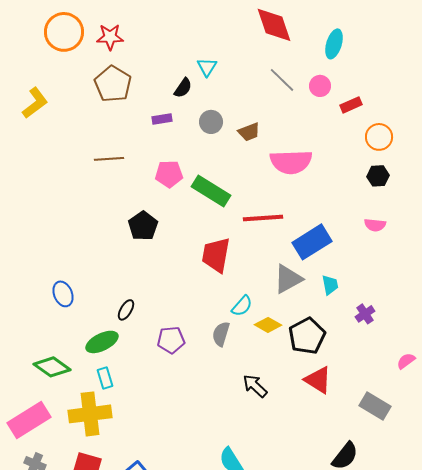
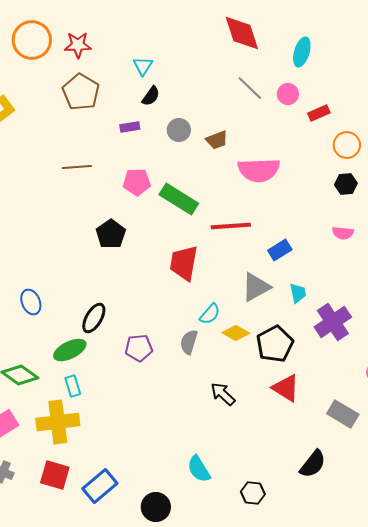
cyan triangle: (207, 67) -> (143, 66), moved
blue rectangle: (312, 242) -> (280, 250), size x0.6
black ellipse: (126, 310) -> (94, 318), size x1.4
purple cross: (365, 314) -> (333, 322), size x1.8

